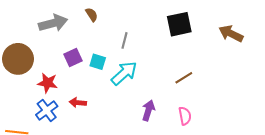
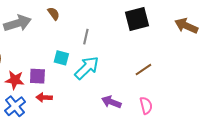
purple square: (73, 57) -> (37, 76), moved, turned 30
purple arrow: (148, 110) -> (111, 102), turned -84

